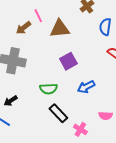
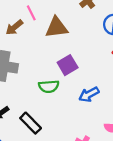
green semicircle: (49, 89) -> (49, 86), moved
black rectangle: (58, 113) -> (31, 123), moved

